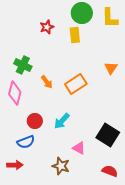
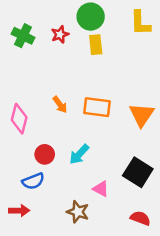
green circle: (82, 13) -> (91, 17), moved
green cross: (23, 65) -> (23, 36), moved
orange triangle: (111, 68) -> (142, 115), moved, size x1.5
orange rectangle: (76, 84) -> (97, 107), turned 40

